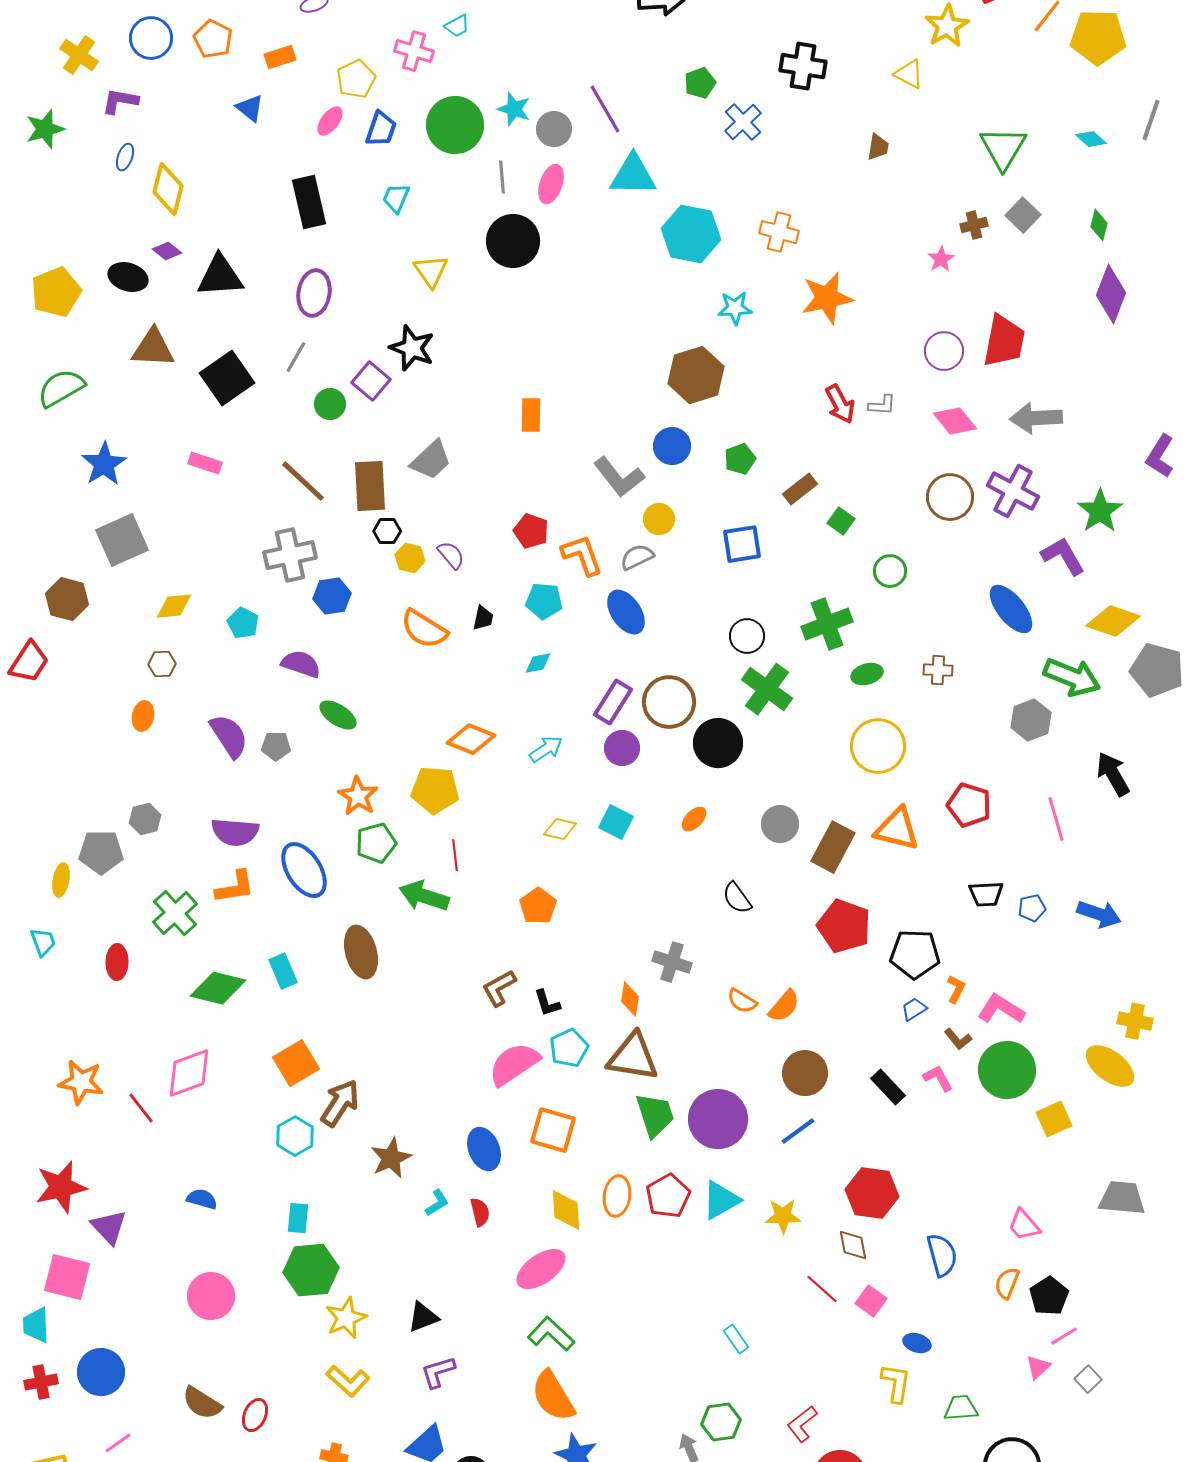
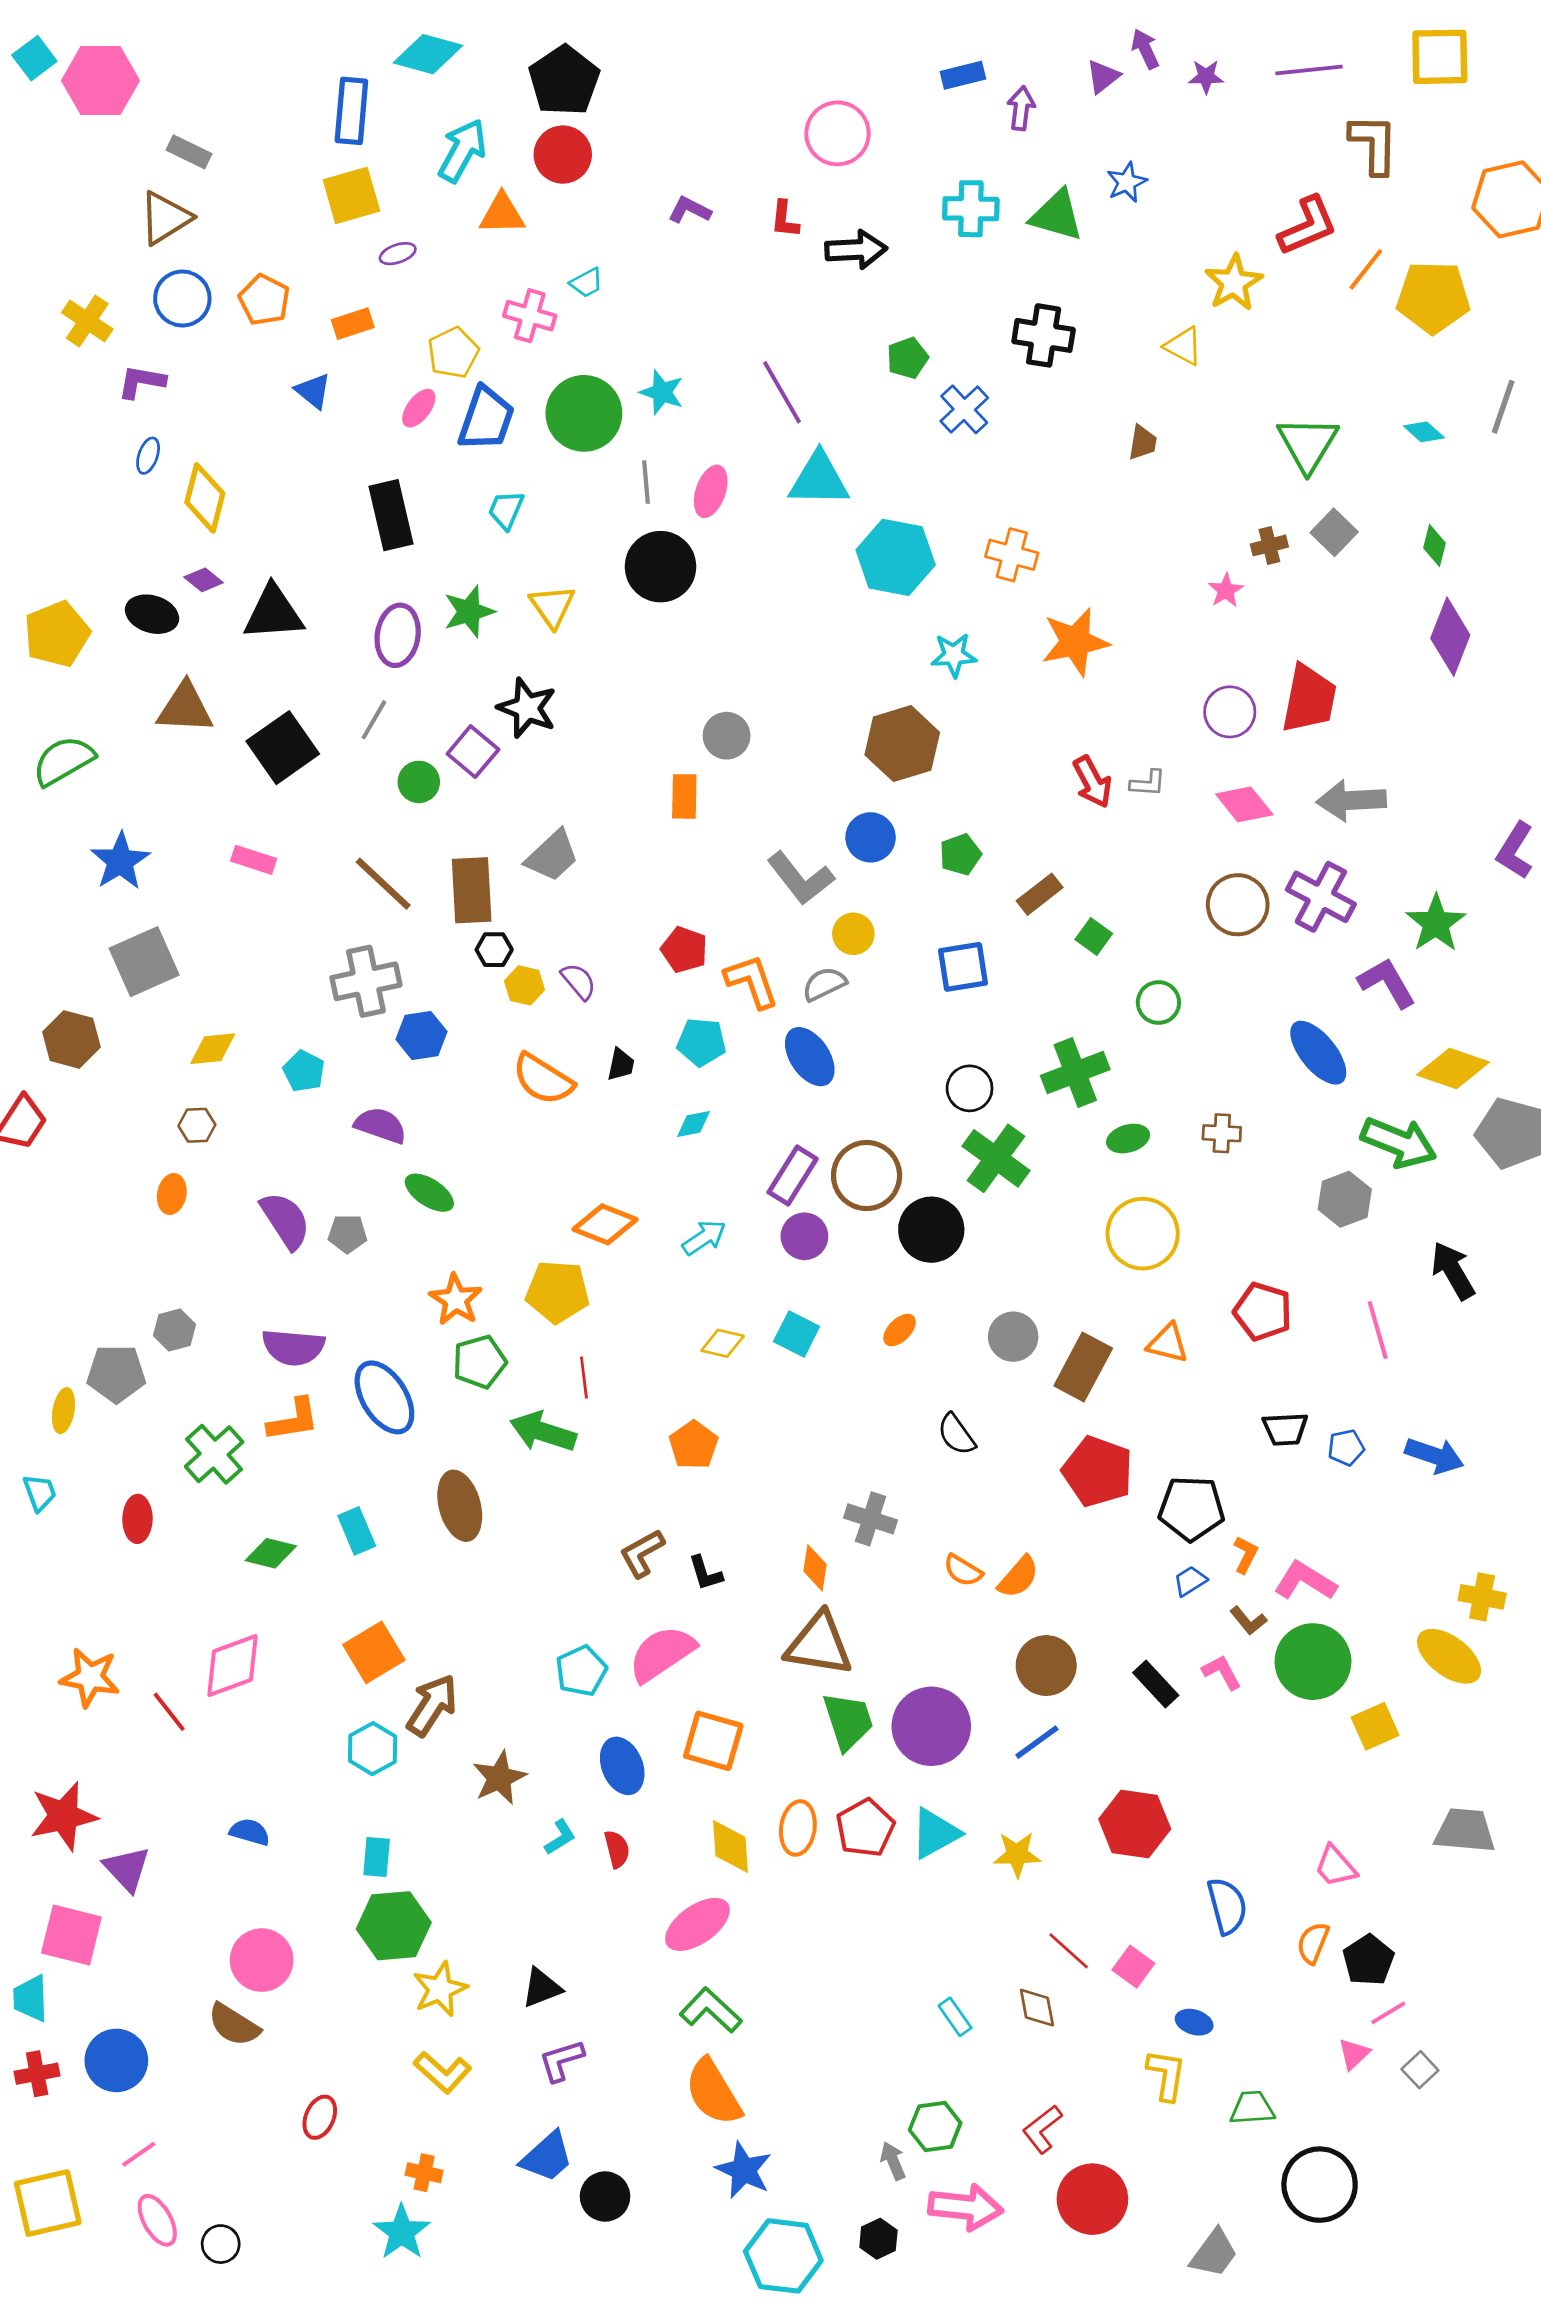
green star: (45, 129) -> (469, 612), moved
blue trapezoid: (381, 129) -> (486, 419), size x1.4
gray circle: (554, 129) -> (727, 736), moved
orange triangle: (897, 829) -> (1168, 1343), size x0.7
green diamond: (218, 988) -> (271, 1553), size x0.7
cyan pentagon: (569, 1048) -> (581, 1671), moved
brown diamond: (853, 1245) -> (1037, 2008), moved
brown semicircle: (202, 1403) -> (234, 2025), moved

